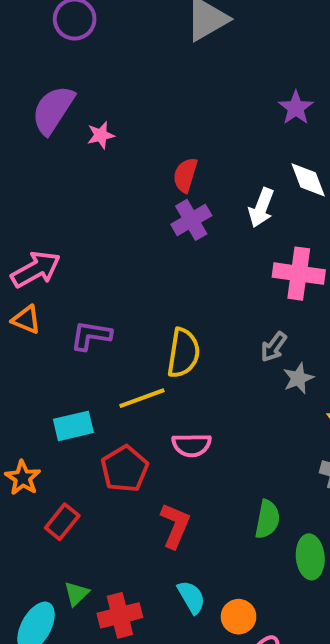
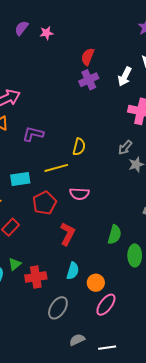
purple semicircle: (53, 110) -> (21, 28), moved, size x0.6
yellow semicircle: (183, 353) -> (79, 147), size x0.7
cyan semicircle: (191, 597) -> (73, 271), turned 42

